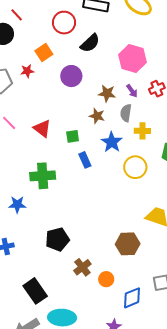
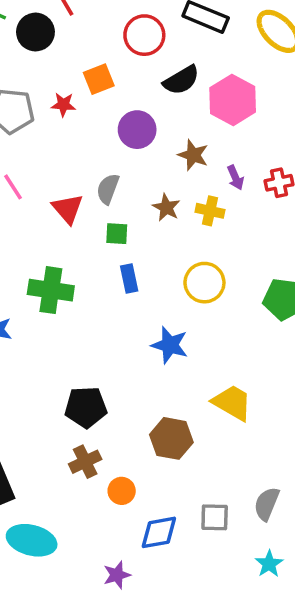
pink hexagon: (133, 59) -> (233, 100), moved
brown star: (107, 93) -> (193, 155), moved
gray semicircle: (126, 113) -> (108, 189), moved
yellow cross: (142, 131) -> (210, 211), moved
blue star: (112, 142) -> (170, 345), moved, turned -30
yellow circle: (135, 167) -> (204, 283), moved
black pentagon: (57, 239) -> (86, 407), moved

